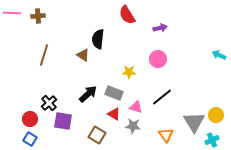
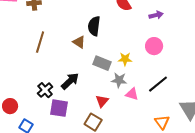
gray rectangle: (114, 93) -> (102, 63), moved
black arrow: (88, 94) -> (70, 81), moved
red triangle: (114, 114) -> (102, 101), moved, turned 40
red circle: (30, 119) -> (10, 106), moved
gray star: (133, 126) -> (119, 80), moved

